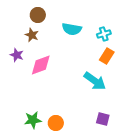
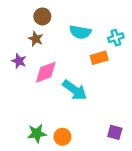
orange rectangle: (107, 56) -> (99, 58), moved, turned 42
cyan arrow: (95, 81) -> (75, 90), moved

